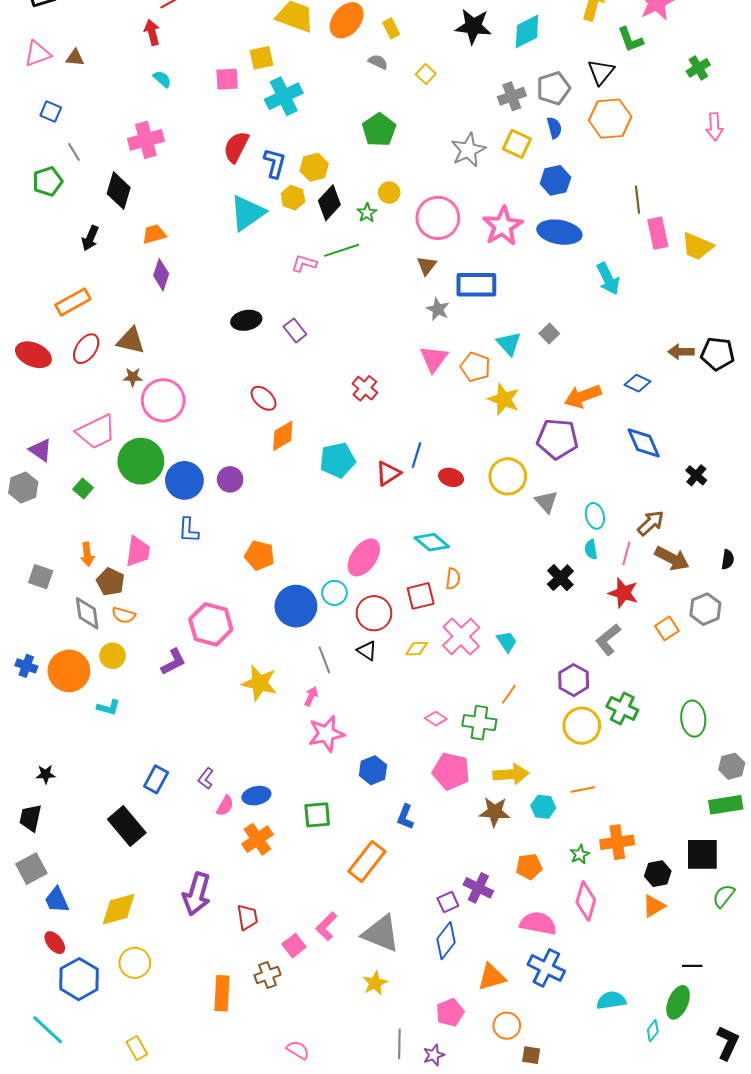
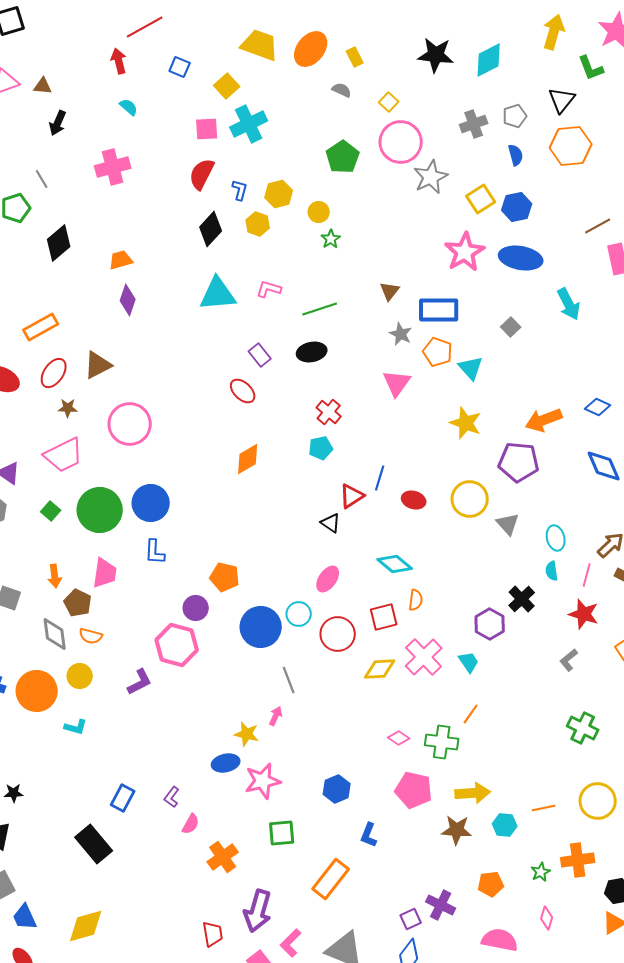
yellow square: (261, 58) -> (227, 86), turned -30
pink square: (227, 79) -> (207, 129), moved
gray pentagon: (553, 88) -> (515, 116), size x0.7
blue square: (51, 111) -> (180, 67), moved
yellow square: (517, 144) -> (481, 199), moved, turned 32
blue L-shape: (275, 163) -> (240, 190), size x0.7
black diamond: (119, 191) -> (59, 243), moved, turned 33
yellow circle: (389, 193) -> (319, 212), moved
brown line: (637, 200) -> (598, 226), turned 68
black diamond: (329, 203) -> (211, 229), moved
cyan triangle: (247, 213) -> (218, 294), moved, turned 30
pink circle: (438, 218) -> (401, 142), moved
black arrow: (90, 238) -> (58, 123), moved
green line: (342, 250) -> (320, 309), moved
black ellipse: (246, 320) -> (312, 352), moved
gray square: (549, 333) -> (511, 327), moved
brown triangle: (131, 341) -> (98, 365), turned -40
orange pentagon: (475, 367) -> (438, 352), moved
brown star: (133, 377) -> (68, 408), moved
red ellipse: (264, 398) -> (243, 391), moved
cyan pentagon: (337, 460) -> (321, 448), moved, size x0.7
green circle: (141, 461) -> (100, 510), moved
purple circle: (230, 479) -> (196, 608), moved
pink ellipse: (364, 557) -> (328, 579), size x0.7
gray L-shape: (608, 640) -> (569, 660), size x0.7
yellow diamond: (417, 649) -> (380, 669), size x1.4
black triangle: (367, 651) -> (331, 523), moved
purple hexagon: (574, 680) -> (490, 624), moved
yellow star: (259, 683) -> (247, 734), moved, size x0.7
yellow circle: (582, 726) -> (598, 801), moved
pink star: (326, 734) -> (263, 781), moved
blue ellipse: (256, 796) -> (226, 763), moved
purple arrow: (197, 894) -> (258, 911), moved
pink diamond: (586, 901) -> (547, 918), size x0.6

